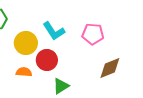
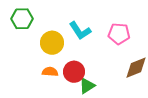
red circle: (47, 60) -> (74, 72), moved

